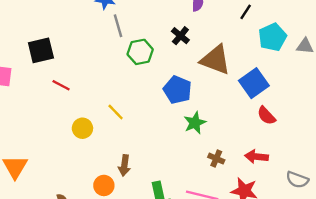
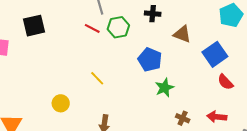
black cross: (180, 36) -> (153, 14), turned -35
brown triangle: (215, 60) -> (182, 34), size x0.7
red line: (61, 85) -> (92, 28), moved
yellow circle: (82, 128) -> (61, 103), moved

